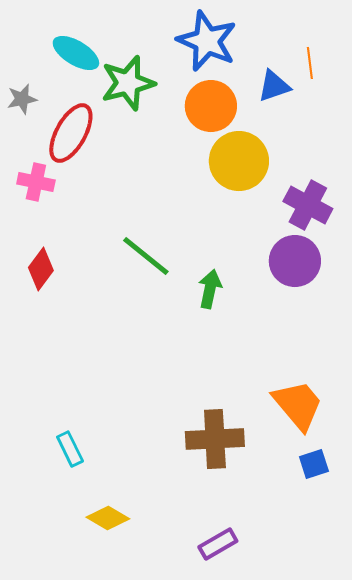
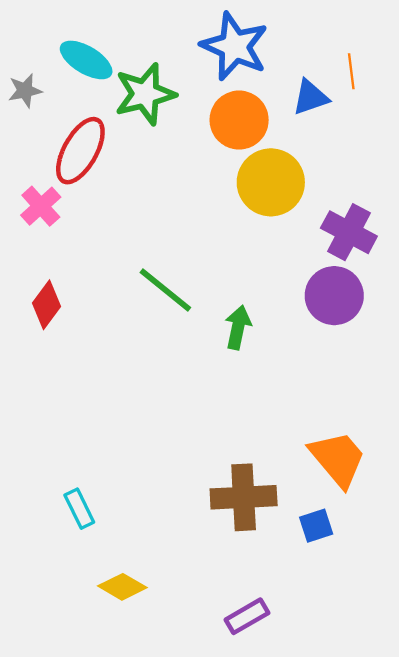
gray star: (22, 99) -> (25, 91), moved
pink cross: (36, 182) -> (41, 206), turned 36
blue square: (314, 464) -> (316, 526), moved

